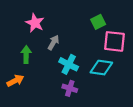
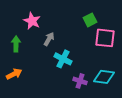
green arrow: (26, 55) -> (16, 44), moved
cyan diamond: (101, 68) -> (104, 77), moved
purple cross: (70, 88) -> (80, 81), moved

